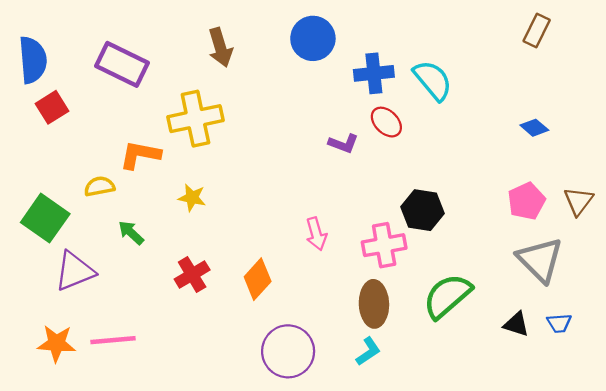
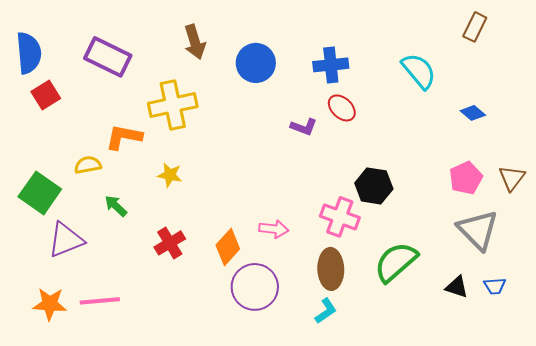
blue circle: (313, 38) -> (256, 63), moved
cyan semicircle: (433, 80) -> (419, 71), moved
pink arrow: (316, 234) -> (274, 229), moved, turned -68
pink cross: (384, 245) -> (340, 217), turned 30
purple circle: (288, 351) -> (255, 287), moved

